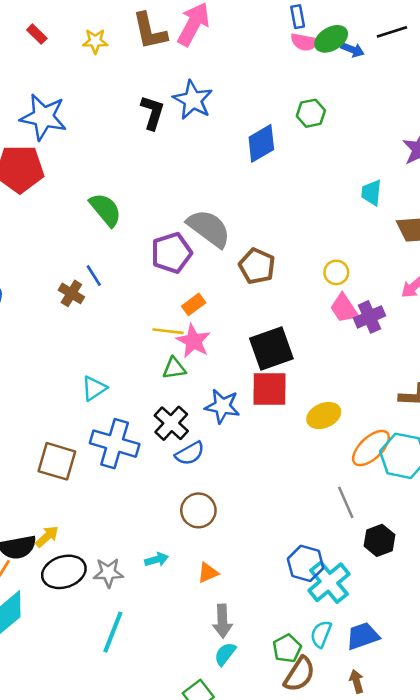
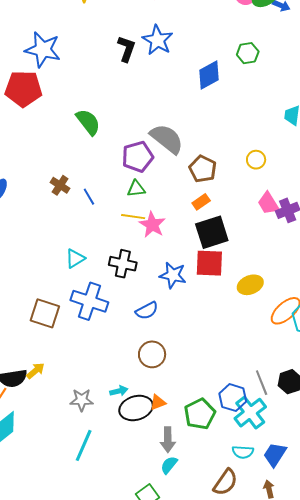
yellow circle: (336, 272) -> (256, 160), moved
blue line: (94, 276) -> (89, 197), moved
orange rectangle: (194, 304) -> (201, 202), moved
green triangle: (174, 368) -> (136, 189), moved
black cross: (171, 423) -> (123, 264), moved, turned -32
gray line: (346, 502) -> (262, 383), moved
black ellipse: (64, 572) -> (136, 408), moved
cyan semicircle: (321, 634) -> (243, 452), turned -110
blue trapezoid: (363, 636) -> (275, 455), turned -40
green pentagon: (287, 648) -> (200, 414), moved, size x1.4

